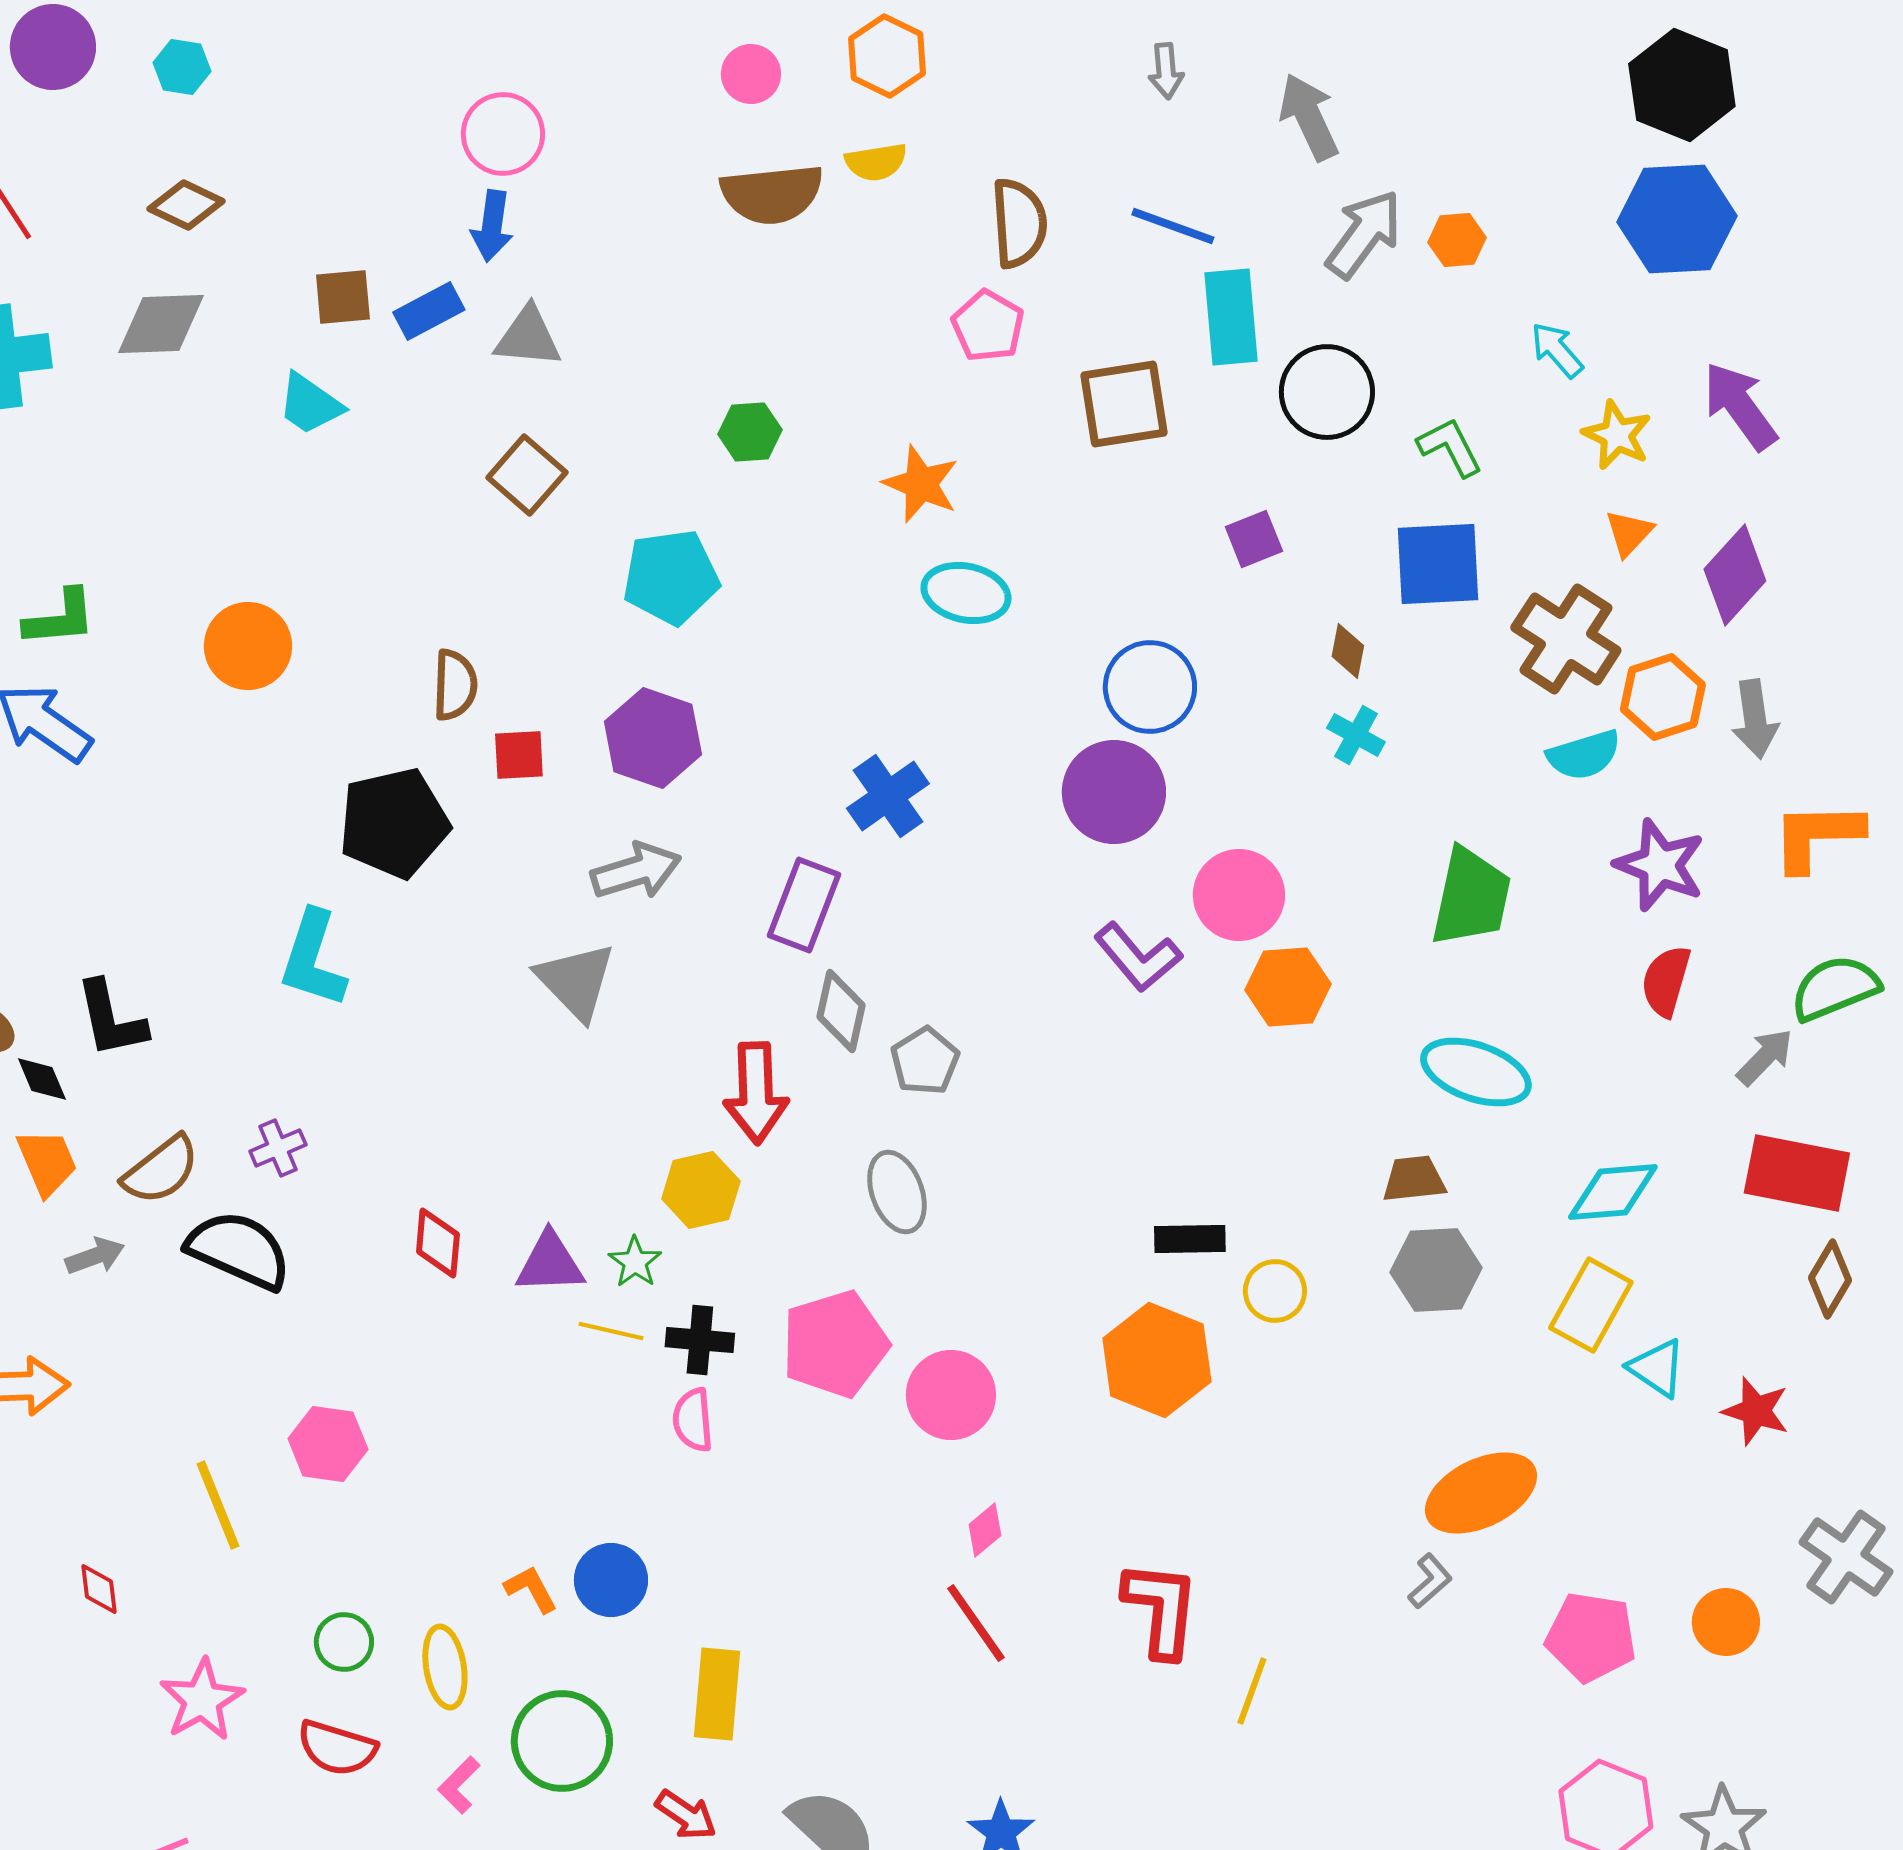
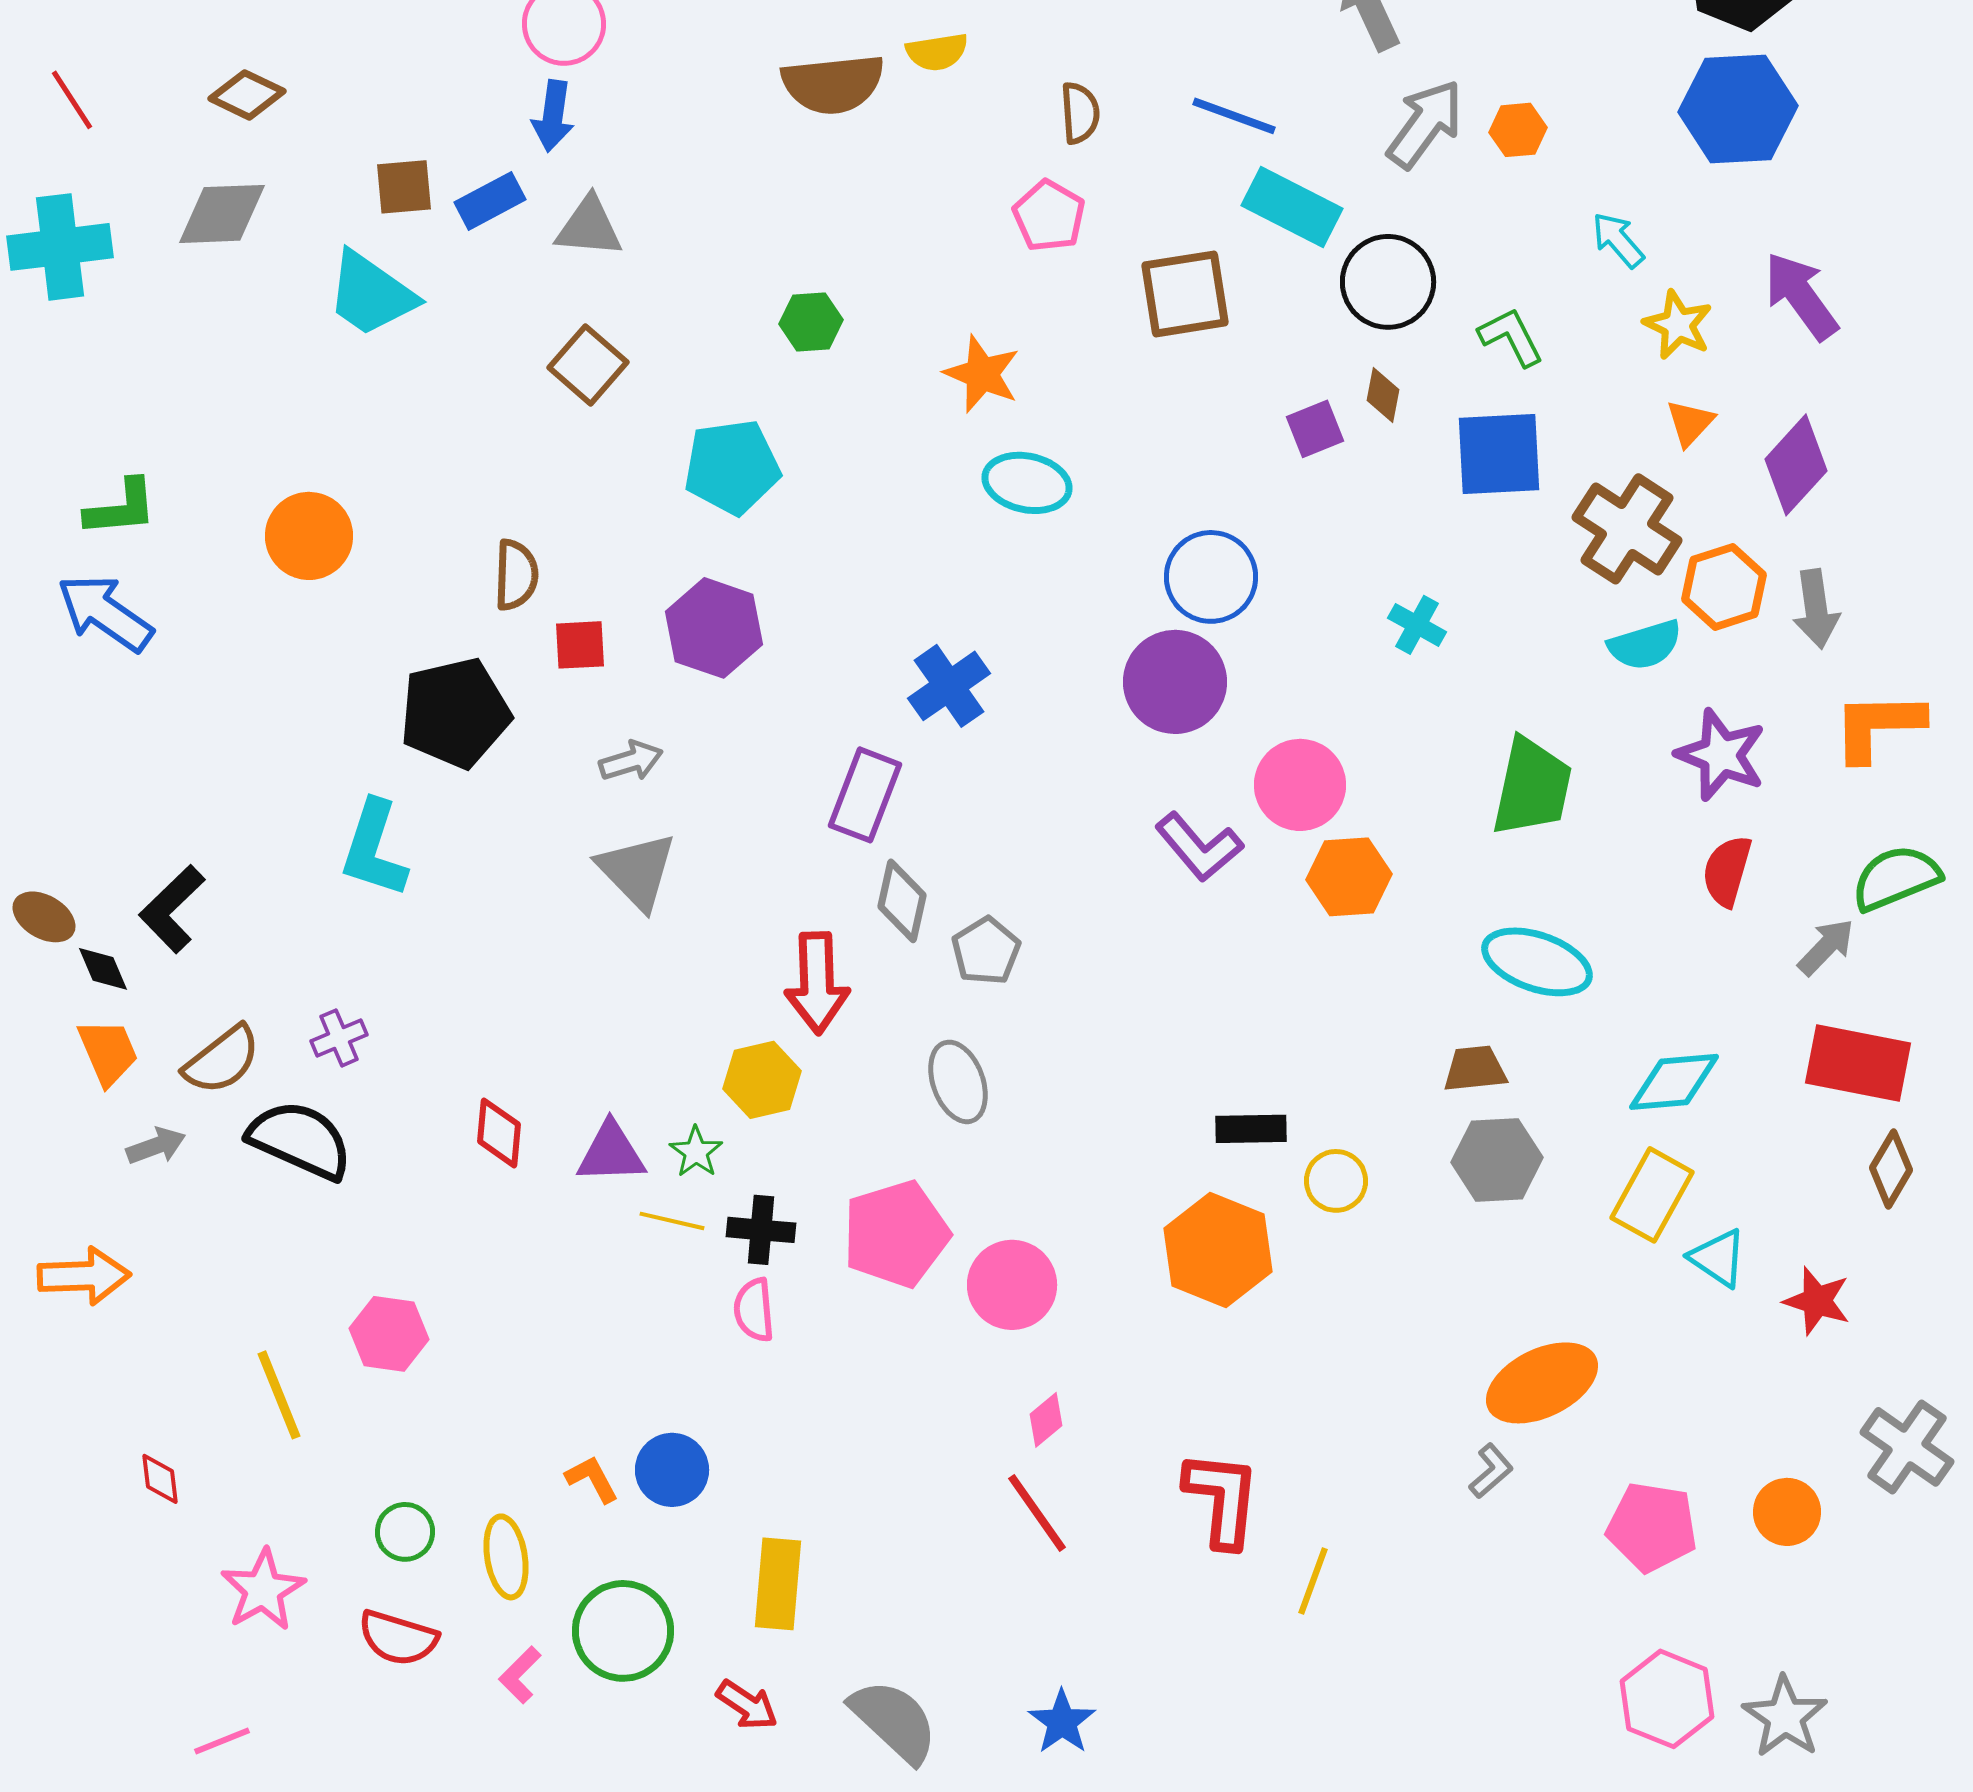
brown semicircle: (1019, 223) -> (1080, 113), size x0.7
cyan rectangle: (1231, 317) -> (1292, 207), turned -58
cyan trapezoid: (310, 404) -> (371, 294), size x1.4
brown diamond: (1348, 651) -> (1383, 395), moved
gray arrow: (636, 871) -> (631, 761), moved, size x0.7
black L-shape: (111, 1019) -> (172, 909), turned 58

